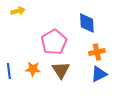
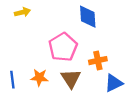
blue diamond: (87, 23) -> (88, 17), moved
orange cross: (97, 52) -> (98, 61), moved

